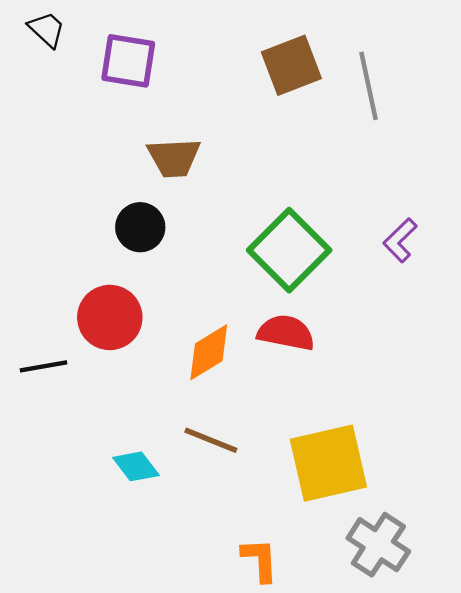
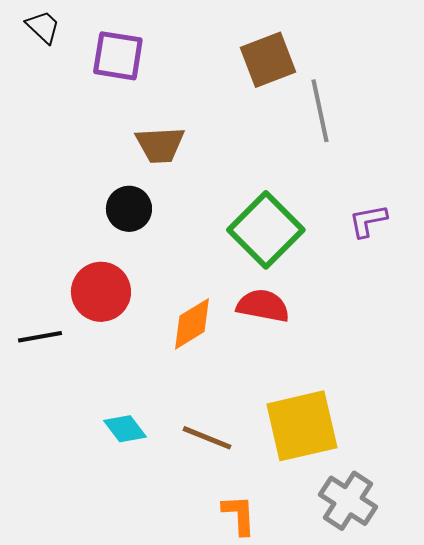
gray line: (369, 86) -> (320, 111), moved
purple L-shape: (400, 240) -> (368, 221), turned 33
brown line: (211, 440) -> (207, 438), moved

